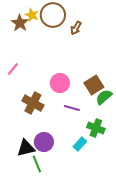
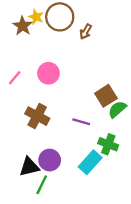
pink circle: (60, 83) -> (48, 73), moved
cyan rectangle: (80, 144) -> (90, 162), size x1.5
green line: (37, 164) -> (42, 185), turned 48

